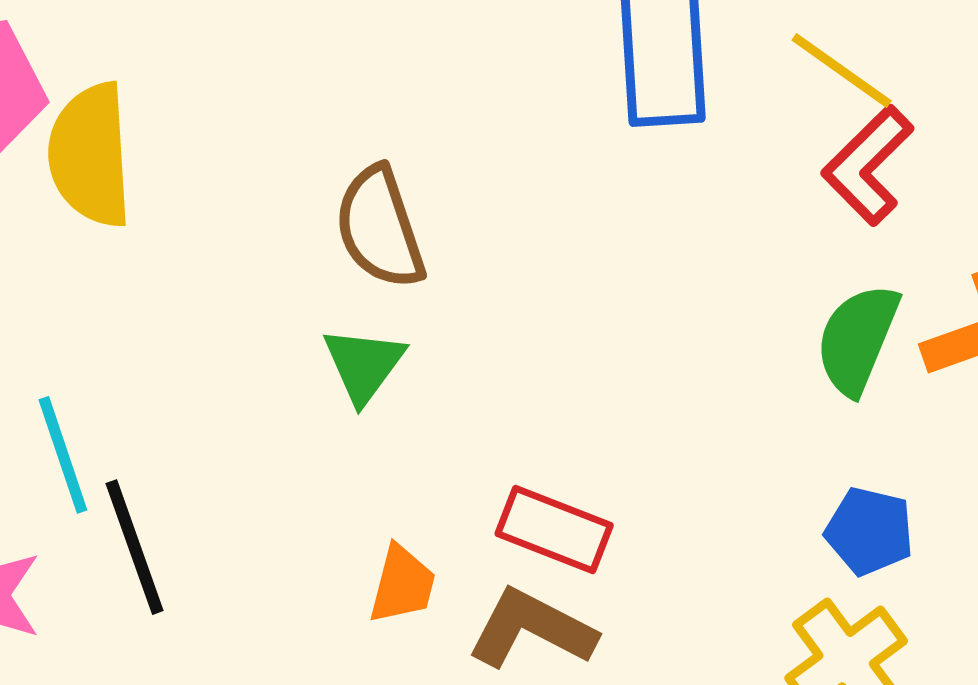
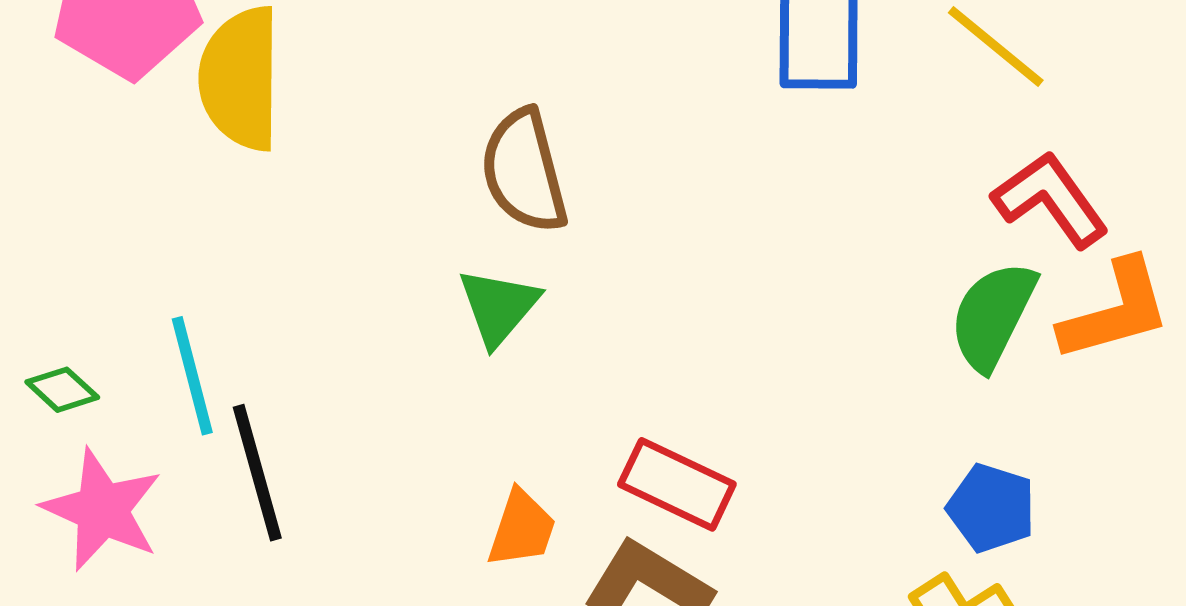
red L-shape: (868, 165) -> (1051, 200), moved, turned 95

